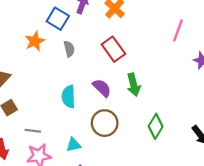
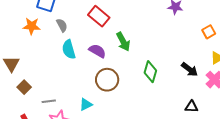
orange star: (35, 41) -> (32, 26), turned -30
cyan semicircle: (68, 97) -> (69, 49), moved

